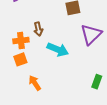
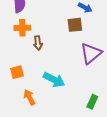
orange cross: (21, 40) -> (22, 28), moved
cyan arrow: (58, 49) -> (54, 80), moved

